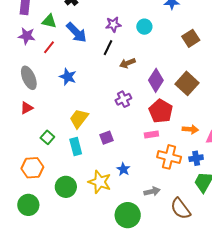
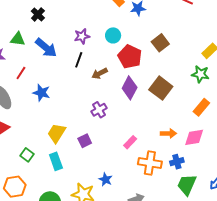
red line: (49, 47) -> (21, 73), moved
red pentagon: (161, 111) -> (130, 57), moved
pink rectangle: (151, 134) -> (130, 142), turned -32
purple square: (106, 138) -> (85, 141), moved

